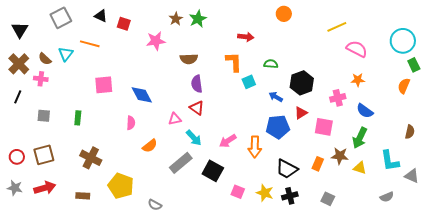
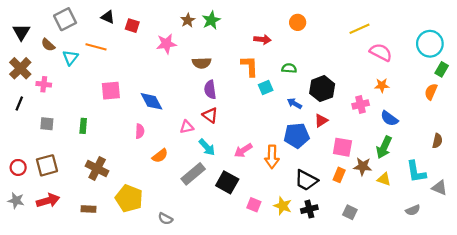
orange circle: (284, 14) -> (298, 22), moved
brown semicircle: (45, 59) -> (48, 45), moved
green rectangle: (414, 65) -> (442, 69), turned 56
pink square: (324, 127) -> (342, 147), moved

